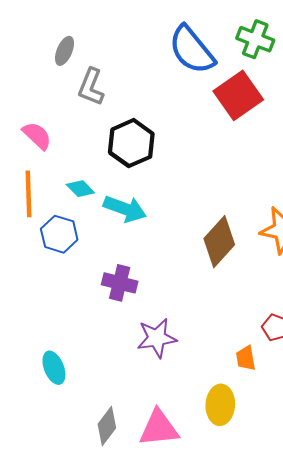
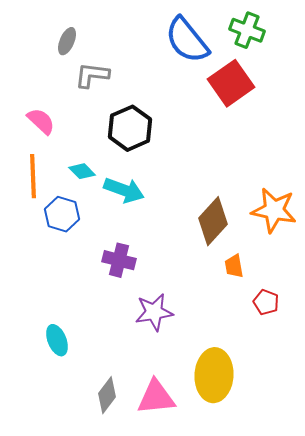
gray L-shape: (91, 87) -> (92, 75), turned 75
orange trapezoid: (246, 358) -> (234, 266), moved
yellow ellipse: (220, 405) -> (214, 375), size x1.4

